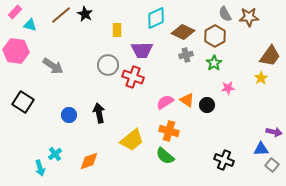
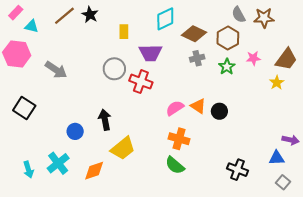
pink star: (228, 88) -> (253, 58), moved
blue circle: (69, 115) -> (75, 131), moved
yellow trapezoid: (132, 140) -> (123, 148), moved
cyan cross: (55, 154) -> (58, 163), size x1.5
gray square: (272, 165) -> (283, 182), moved
cyan arrow: (40, 168) -> (28, 170), moved

